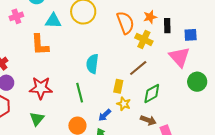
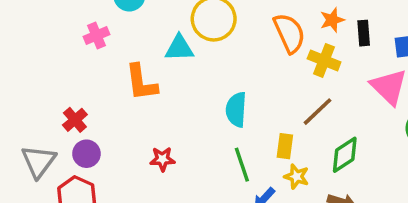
cyan triangle: (53, 21) -> (179, 48), moved
red star: (41, 88) -> (162, 159), moved, size x0.6
green line: (80, 93) -> (242, 165), moved

